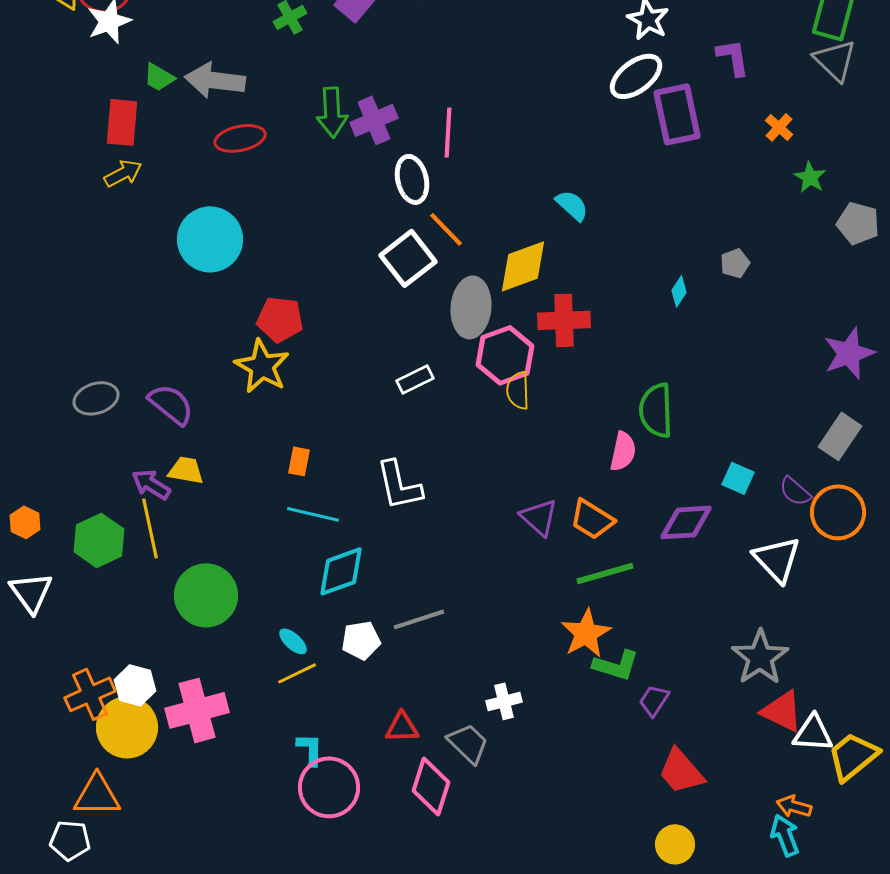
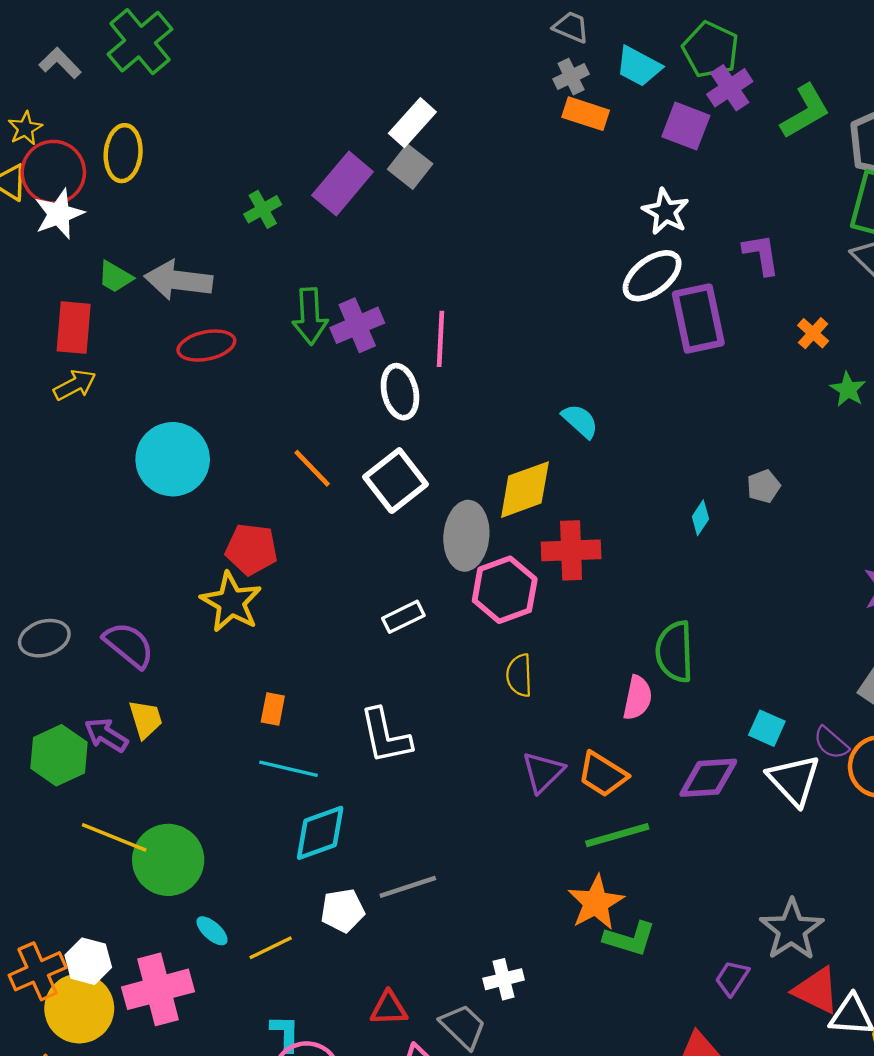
orange line: (446, 229) -> (312, 468), moved
yellow semicircle: (518, 390) -> (519, 675), moved
yellow trapezoid: (186, 470) -> (146, 719), turned 63
purple triangle: (539, 517) -> (543, 772), turned 33
yellow line: (150, 528) -> (114, 837), moved, turned -56
green hexagon: (99, 540) -> (59, 755), moved
white triangle: (777, 559) -> (794, 780), moved
cyan ellipse: (293, 641) -> (212, 931), moved
purple trapezoid: (654, 700) -> (732, 978), moved

